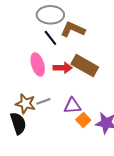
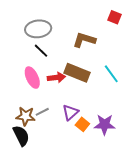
brown L-shape: (73, 29) -> (84, 40), moved
purple triangle: (72, 106) -> (70, 112), turned -30

